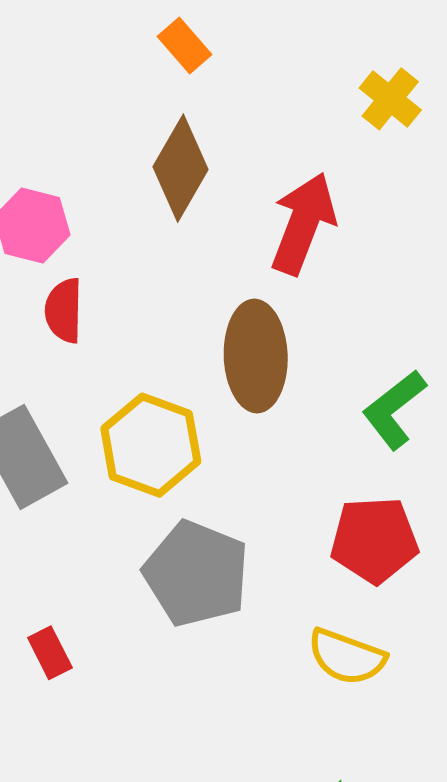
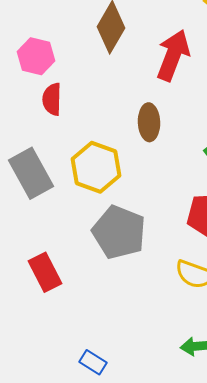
brown ellipse: (256, 356) -> (149, 122), size x0.7
red rectangle: (50, 653) -> (45, 272), size x1.5

